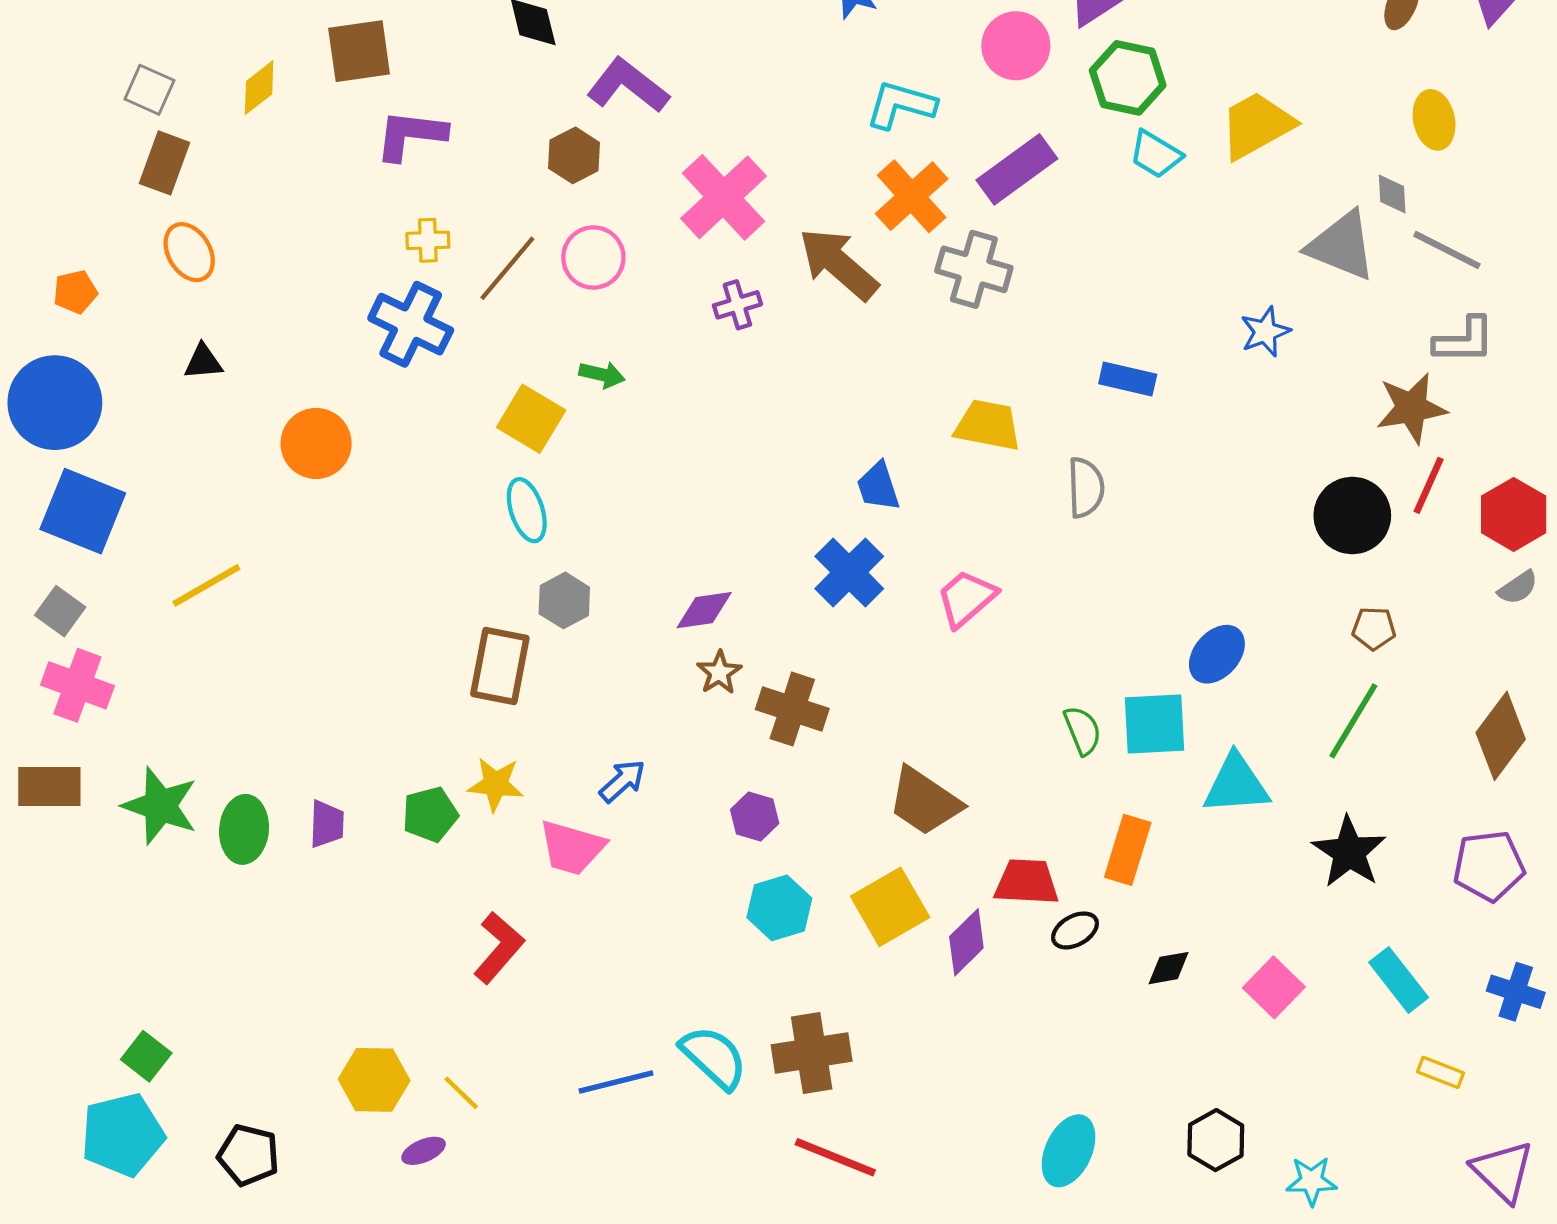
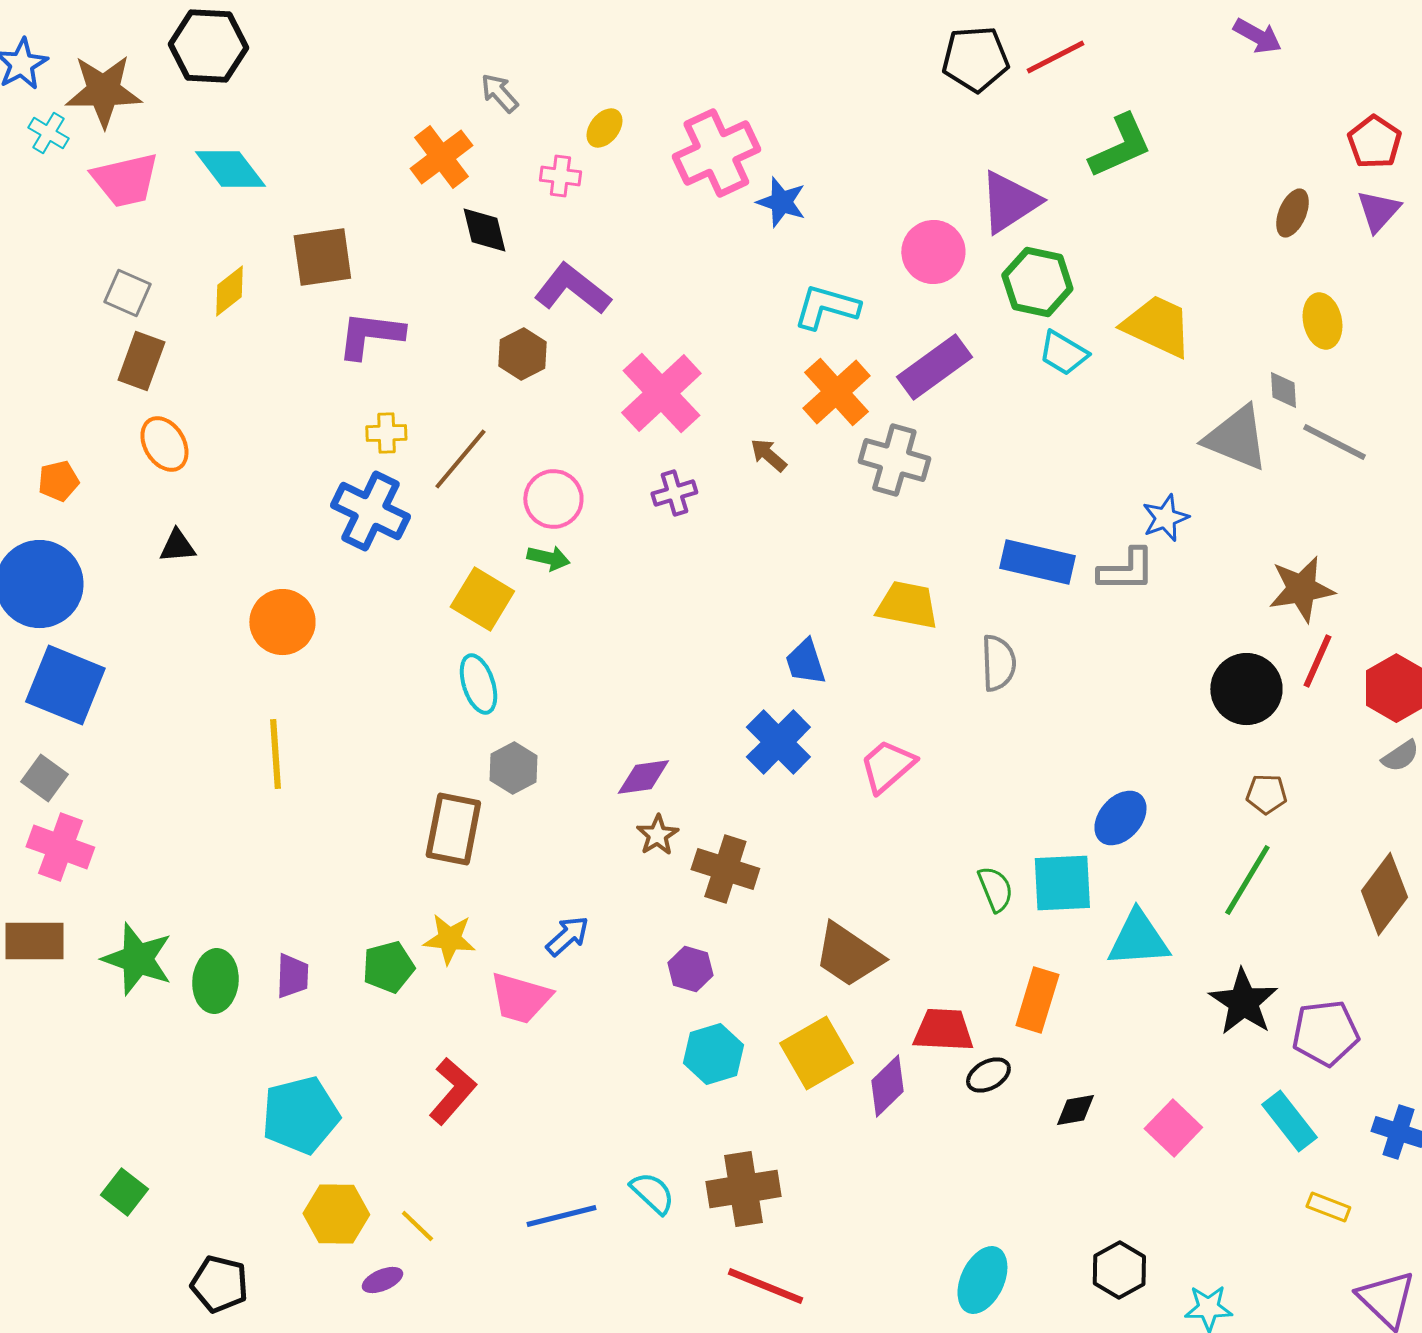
yellow trapezoid: (1257, 125) -> (1157, 326), turned 54
pink circle: (593, 258) -> (553, 499), moved
brown arrow: (838, 264) -> (768, 455), size x0.5
gray L-shape: (1464, 340) -> (1126, 570), moved
blue rectangle: (1128, 379) -> (1037, 562), size x1.4
yellow line: (206, 585) -> (275, 754), moved, turned -64
purple pentagon: (1489, 866) -> (1325, 1033), moved
cyan semicircle: (714, 1057) -> (652, 1193), size x0.7
cyan pentagon: (123, 1135) -> (300, 1115), moved

